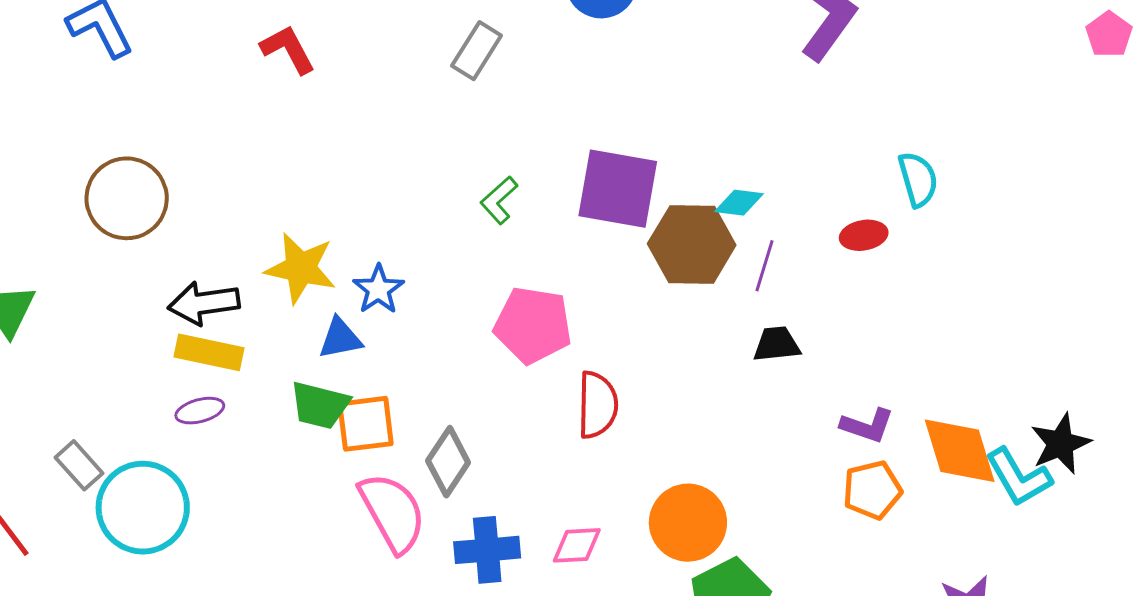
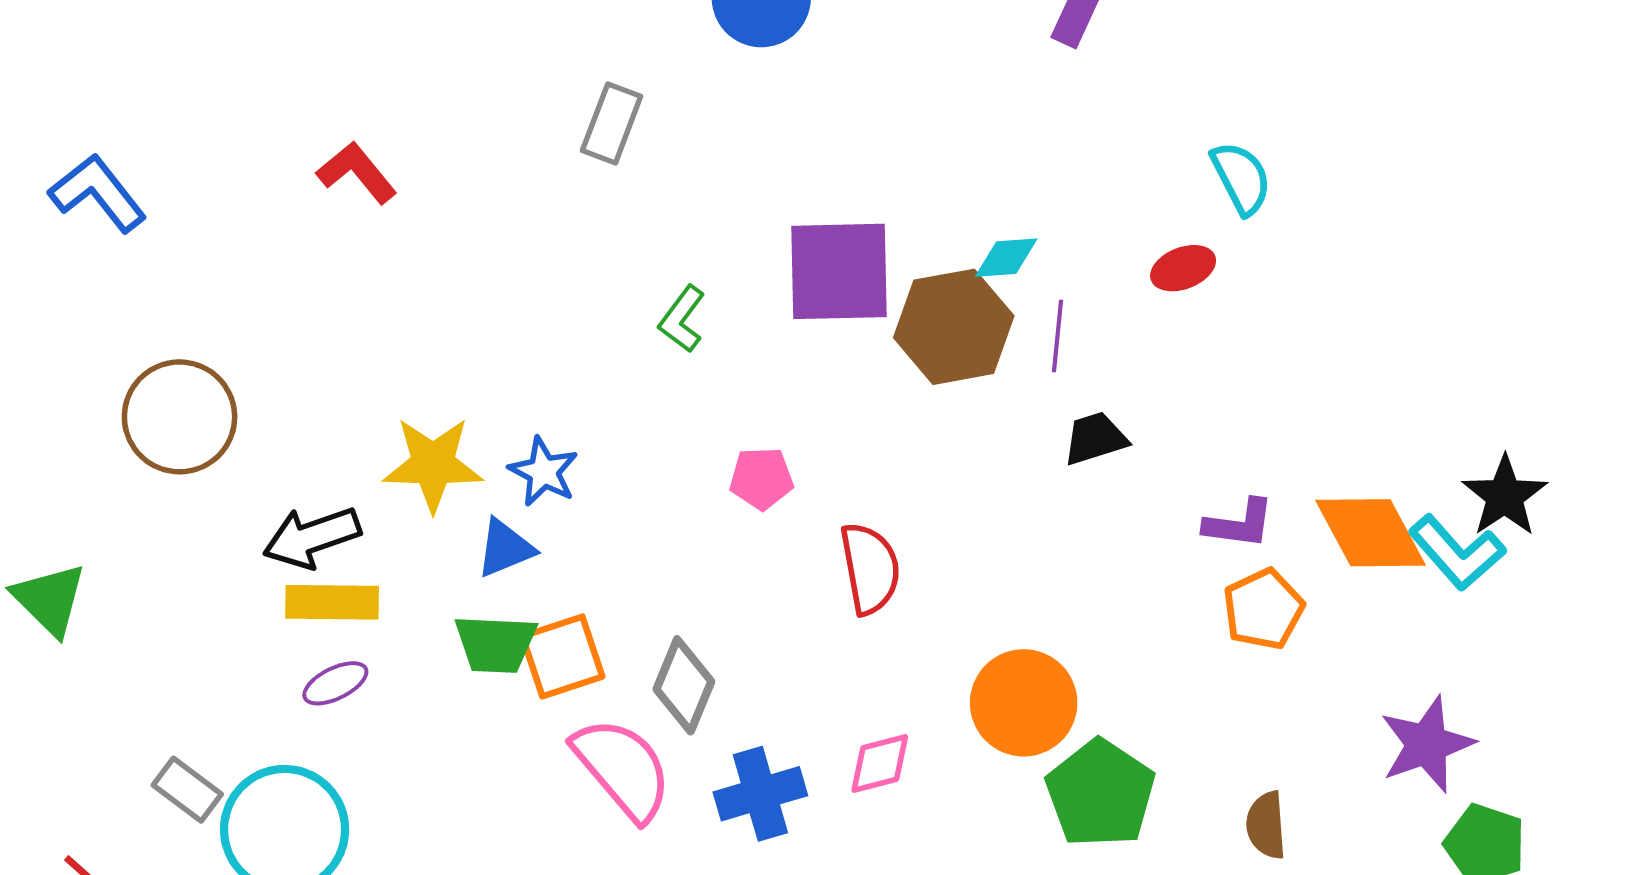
pink pentagon: (533, 325) -> (761, 478), size x0.6

